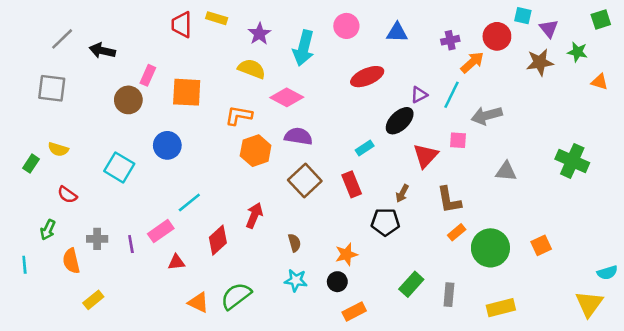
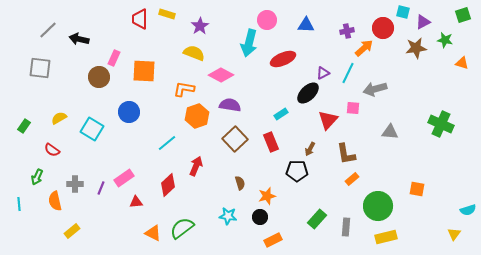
purple triangle: (549, 29) -> (423, 22), turned 42
cyan arrow: (304, 48) -> (249, 43), moved
yellow semicircle: (58, 149) -> (59, 118), moved, turned 133
cyan line: (189, 202) -> (167, 143), moved
brown semicircle: (294, 243) -> (240, 183), moved
purple line: (131, 244) -> (101, 188), turned 32
orange square: (541, 245) -> (417, 189), turned 35
green circle: (490, 248) -> (378, 206), moved
yellow triangle: (589, 304) -> (454, 234), size x0.6

